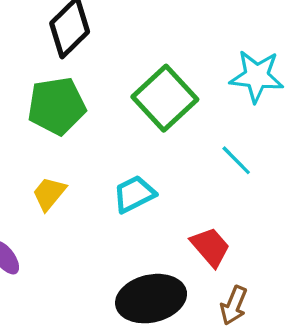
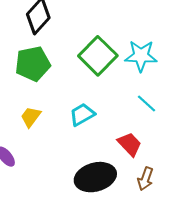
cyan star: (257, 76) -> (141, 56), moved
cyan line: (236, 160) -> (146, 104), moved

